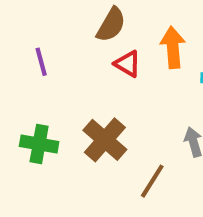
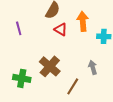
green cross: (39, 144) -> (22, 78), moved

